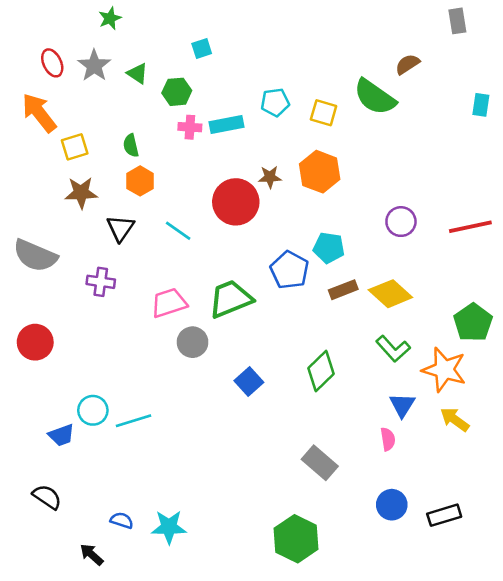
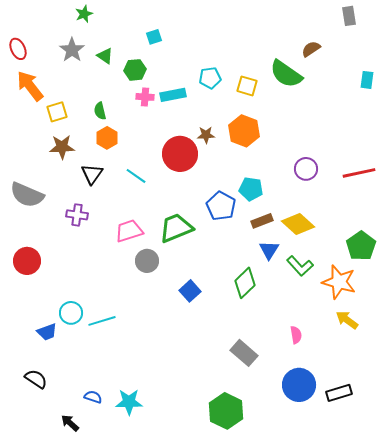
red ellipse: (52, 63) -> (18, 49), moved
blue triangle: (402, 405) -> (269, 250), moved
blue circle: (392, 505) -> (299, 385), size x1.4

